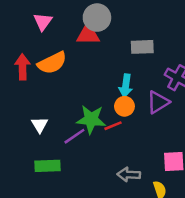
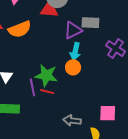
purple triangle: (158, 102) -> (73, 30), moved
red line: (113, 126) -> (47, 92), moved, turned 32
purple line: (74, 136) -> (32, 87), turned -72

